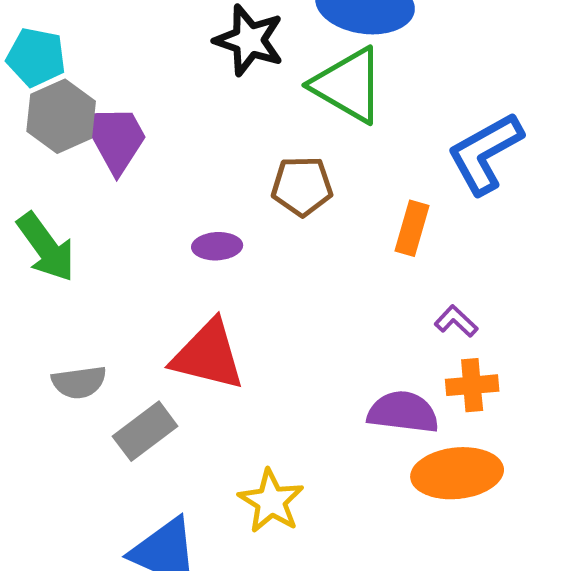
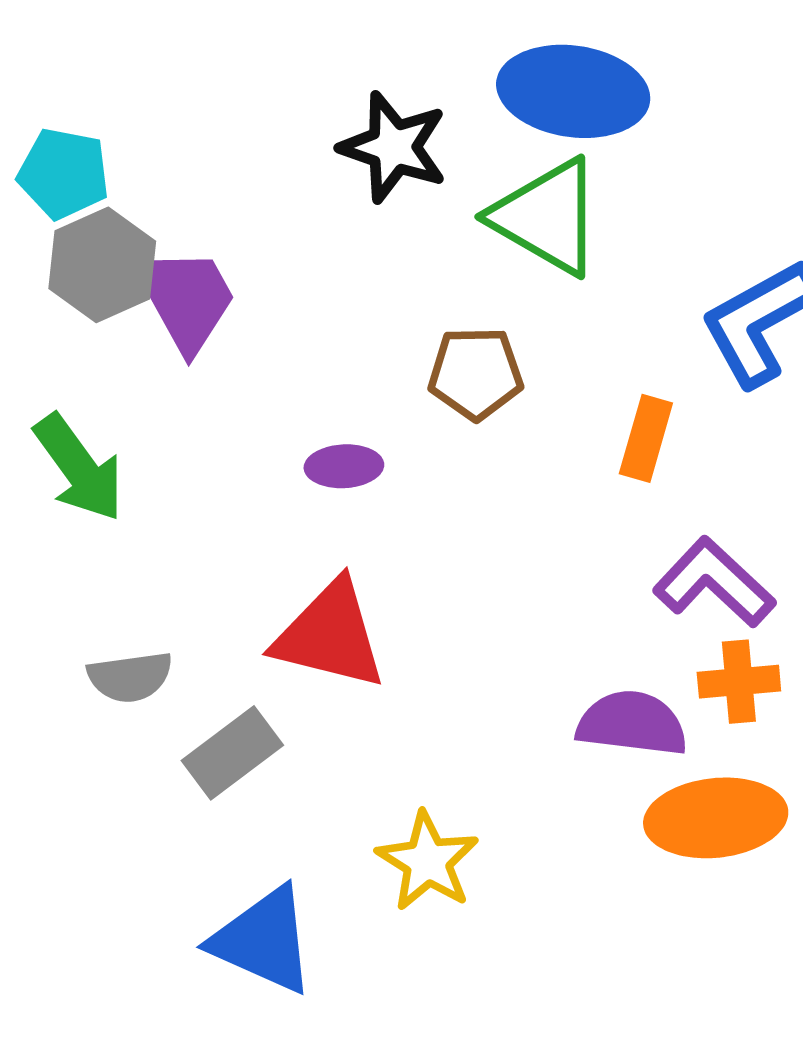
purple L-shape: (456, 321) -> (714, 582), size x1.8

